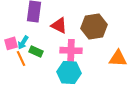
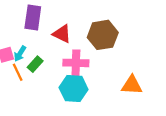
green rectangle: (36, 51) -> (35, 64), turned -72
orange triangle: (118, 58) -> (132, 85), moved

